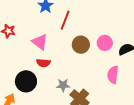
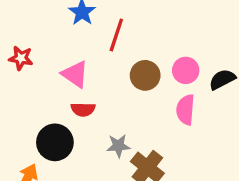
pink semicircle: (113, 75) -> (185, 110), moved

